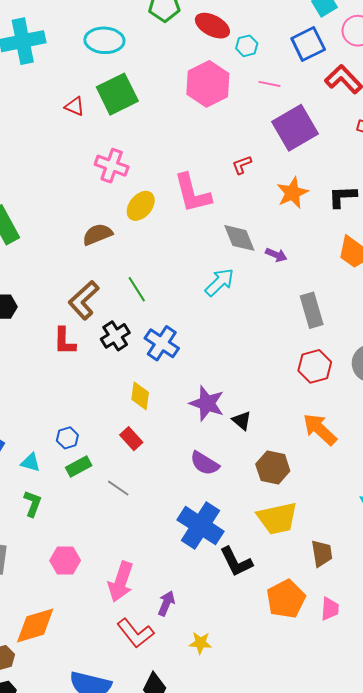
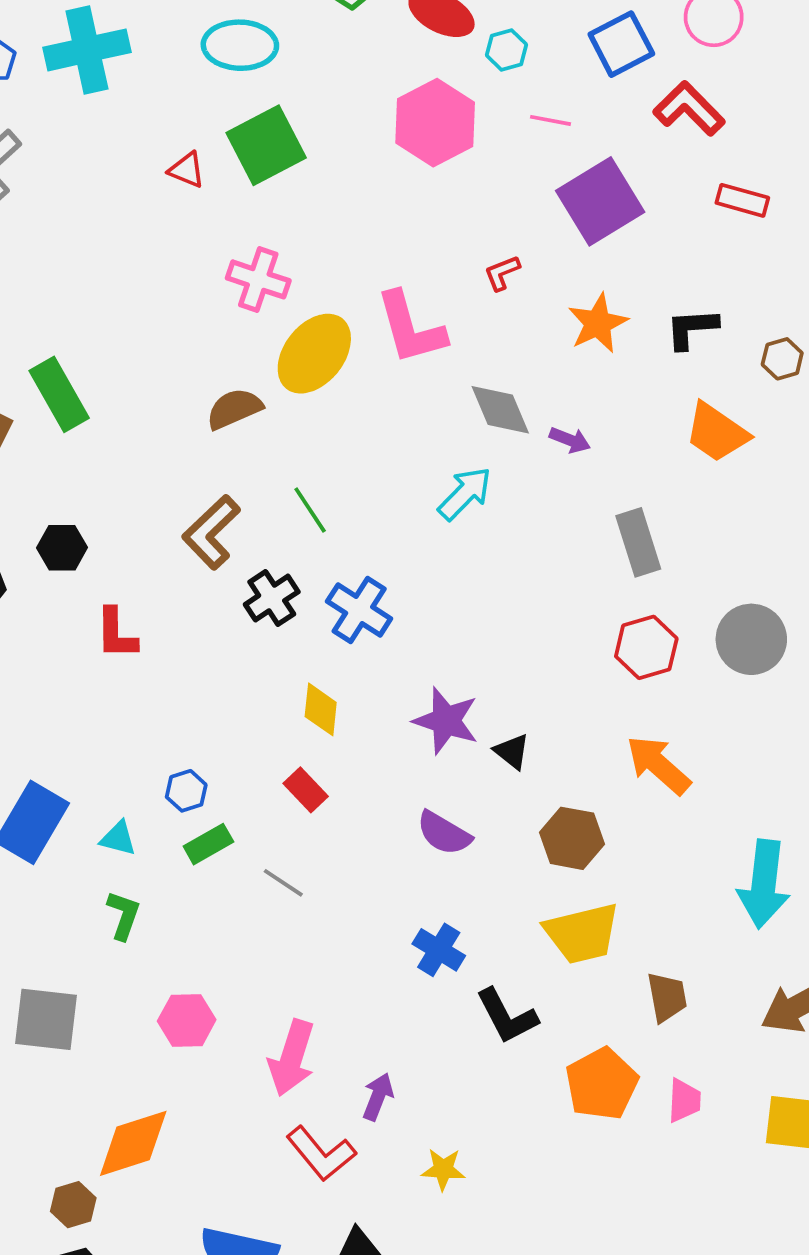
yellow ellipse: (141, 206) -> (314, 354), size x1.4
red L-shape: (64, 341) -> (116, 634), moved
blue cross: (200, 526) -> (439, 950), size x0.6

